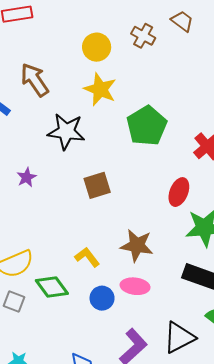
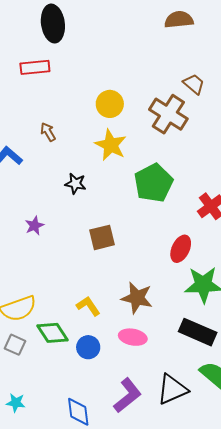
brown cross: (143, 36) -> (168, 114), moved, size x1.6
brown arrow: (35, 80) -> (48, 132), size x0.6
black star: (66, 131) -> (75, 184), size x0.6
blue circle: (102, 298) -> (88, 347), moved

